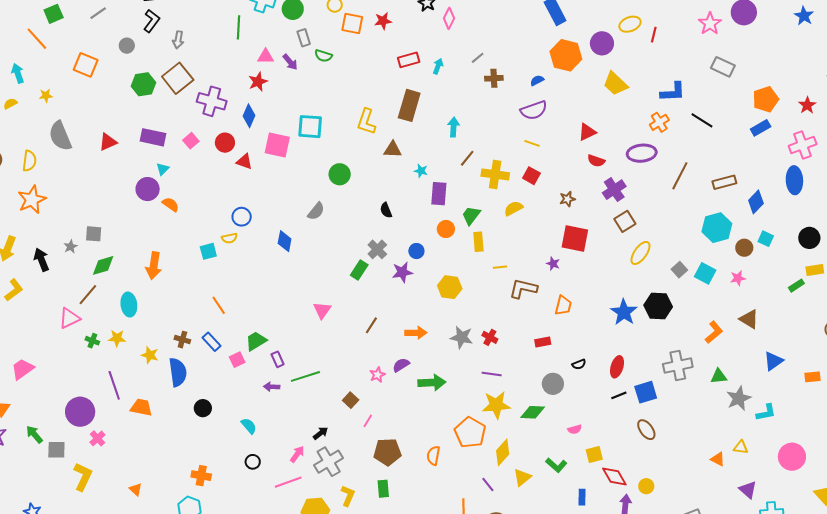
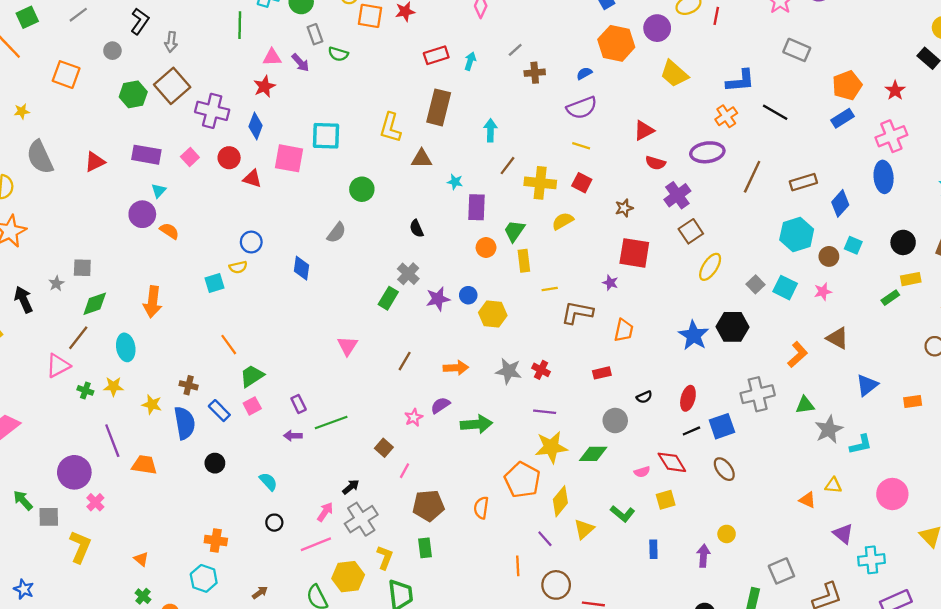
blue circle: (416, 251) -> (468, 295), moved
green trapezoid: (256, 341) -> (252, 376), moved
blue rectangle: (211, 342) -> (219, 411), moved
red diamond: (614, 477) -> (672, 462), moved

